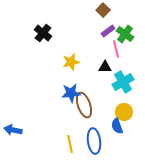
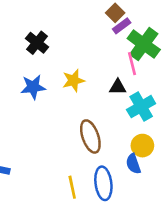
purple rectangle: (108, 31) -> (122, 26), moved
green cross: (125, 34) -> (144, 44), size x1.4
blue star: (71, 93) -> (33, 87), moved

